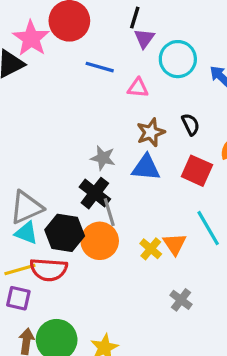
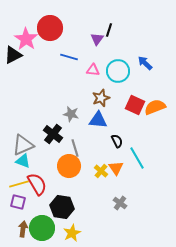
black line: (135, 18) -> (109, 30), moved
cyan circle: (178, 59) -> (118, 71), moved
black semicircle: (191, 124) -> (117, 141), moved
red square: (197, 171) -> (135, 105), moved
black cross: (95, 193) -> (53, 134), moved
black hexagon: (65, 233) -> (62, 207), moved
red semicircle: (49, 270) -> (37, 184), turned -125

